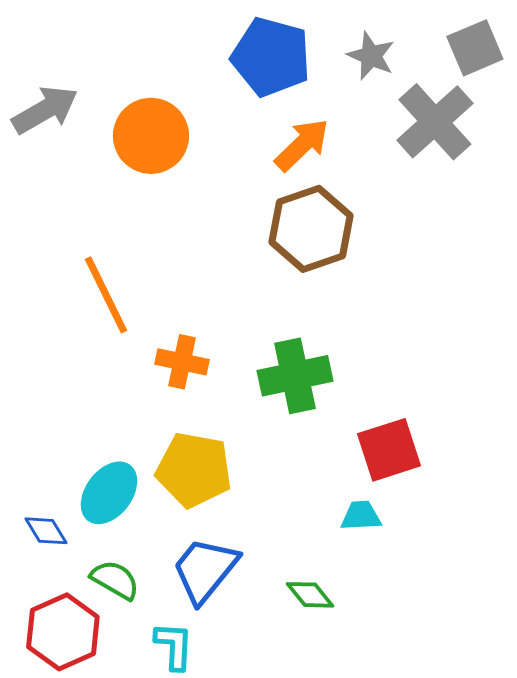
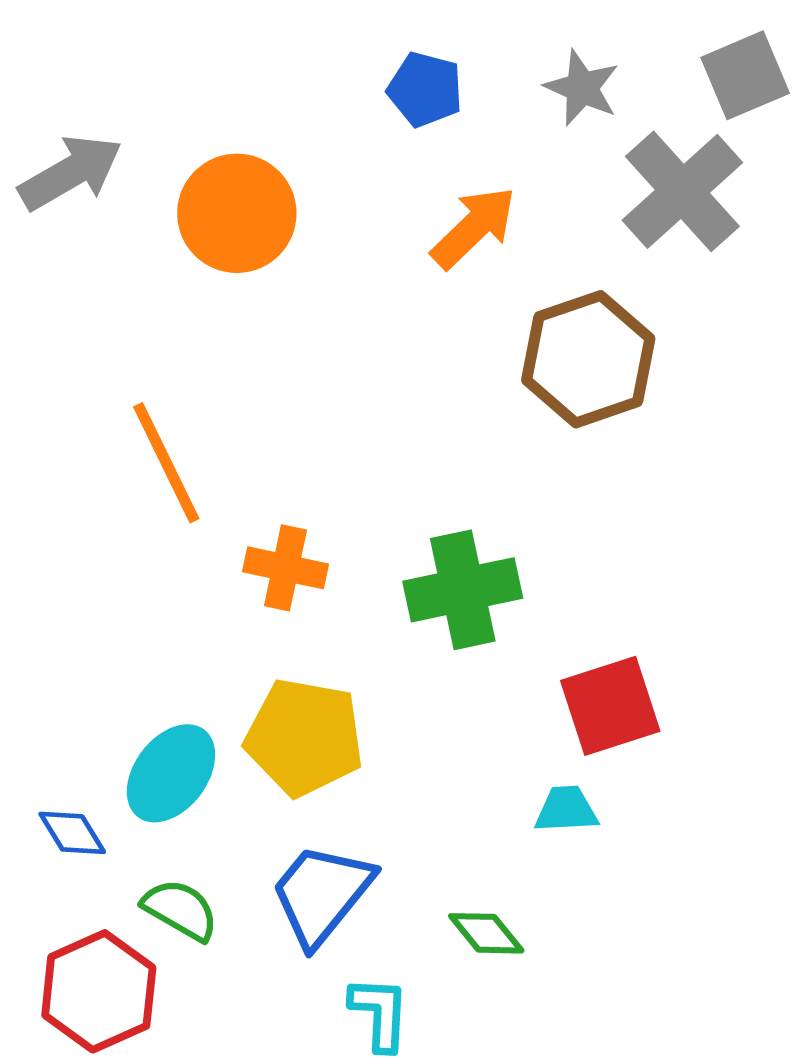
blue pentagon: (271, 57) -> (425, 89), size x0.6
brown hexagon: (311, 229) -> (588, 359), moved
cyan L-shape: (174, 646) -> (380, 1013), moved

